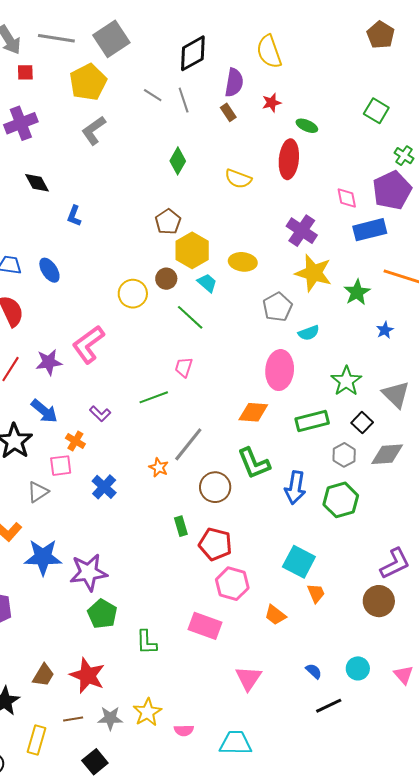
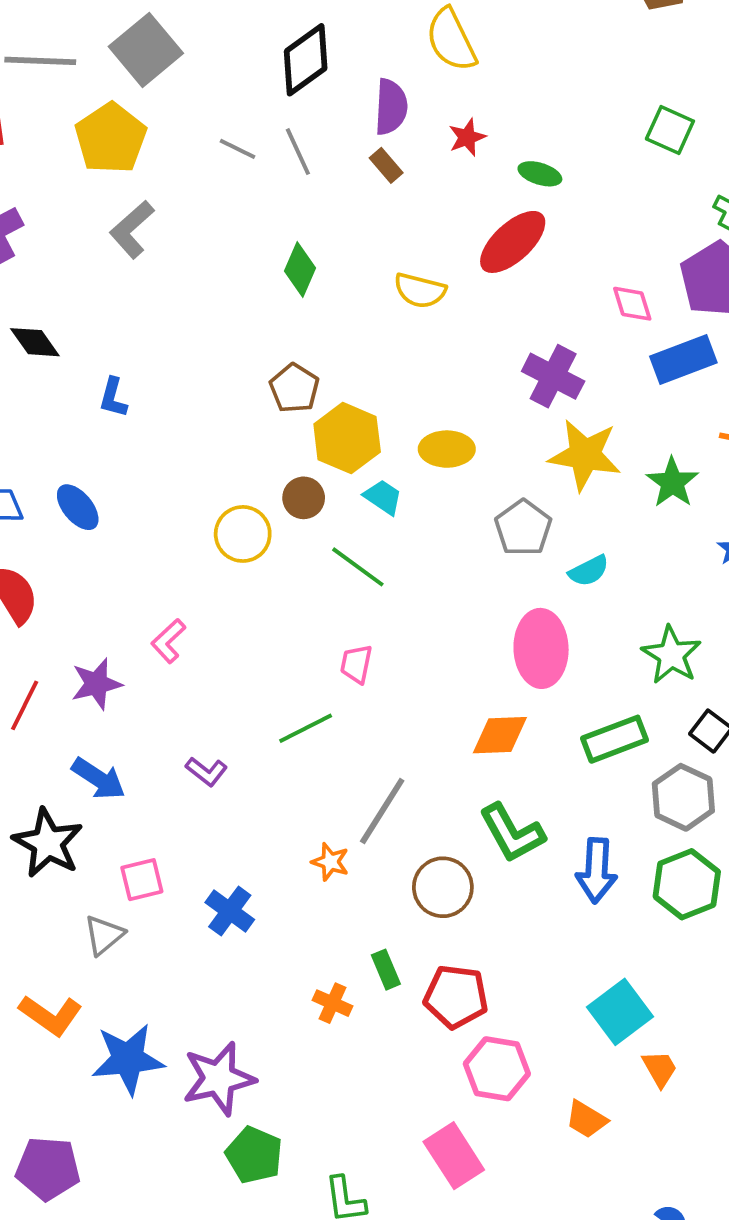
red ellipse: (289, 159) -> (513, 242), turned 48
pink L-shape: (88, 344) -> (168, 641), size x0.6
orange cross: (75, 441) -> (332, 1003), moved
gray hexagon: (344, 455) -> (683, 797), size x1.4
cyan square: (299, 562) -> (620, 1012), turned 32
pink rectangle: (205, 626) -> (454, 1156), turned 44

